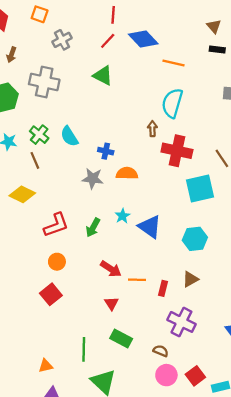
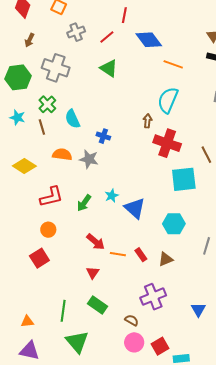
red line: (108, 41) -> (107, 37), moved
green cross: (39, 135) -> (47, 104), moved
brown line: (35, 160) -> (42, 127), moved
orange semicircle: (127, 173) -> (62, 154), moved
red rectangle: (163, 288) -> (141, 255), moved, turned -56
purple cross: (181, 322) -> (153, 297), turned 35

